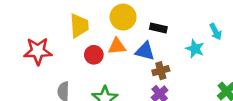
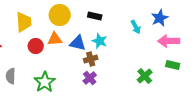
black rectangle: (158, 28) -> (95, 16), moved
cyan star: (195, 49) -> (100, 41), moved

